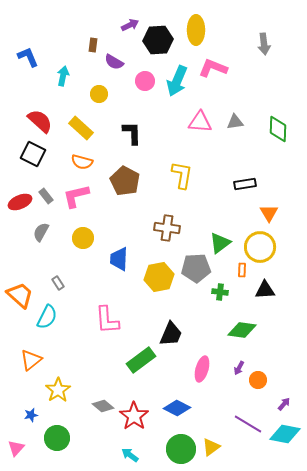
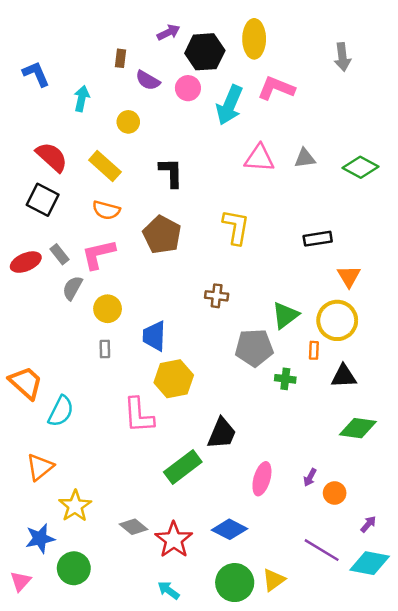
pink circle: (145, 81) -> (188, 88), moved
green diamond: (278, 129) -> (361, 167), turned -64
brown cross: (167, 228) -> (217, 296), size x0.7
gray semicircle: (41, 232) -> (72, 288), moved
yellow hexagon: (159, 277) -> (174, 379), moved
gray rectangle: (58, 283) -> (105, 349), moved, turned 32
green diamond: (242, 330) -> (358, 428), moved
blue star: (31, 415) -> (40, 538), size x1.6

